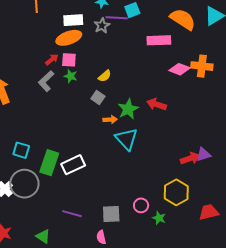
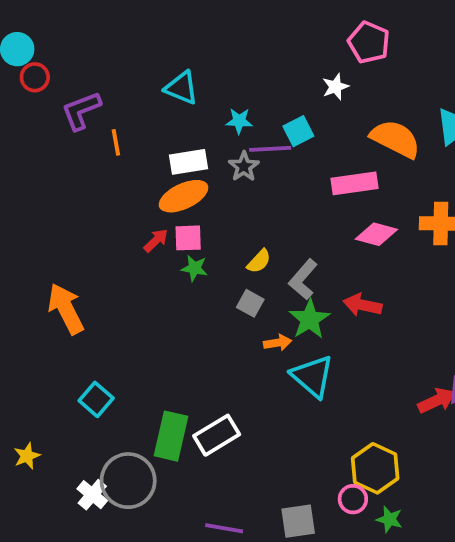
pink diamond: (180, 69) -> (376, 234), moved
gray L-shape: (46, 81) -> (303, 279), moved
cyan square: (21, 150) -> (96, 399), moved, turned 30
yellow hexagon: (176, 192) -> (375, 468), moved

